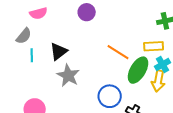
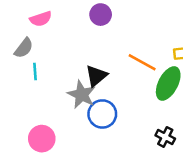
black triangle: (59, 51) -> (96, 76), moved
blue circle: (110, 96) -> (102, 114), moved

